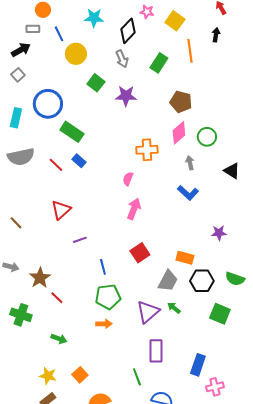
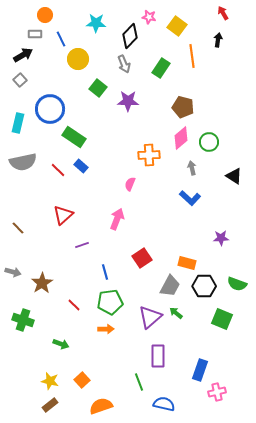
pink arrow: (134, 209) -> (117, 219), moved
red line: (57, 298) -> (74, 305), moved

